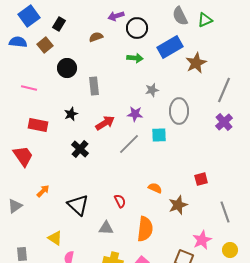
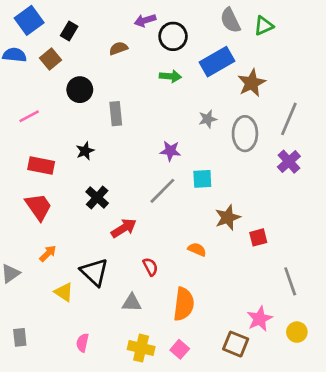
pink line: (29, 88) -> (29, 116), turned -42
gray star: (152, 90) -> (208, 119), moved
gray ellipse: (179, 111) -> (245, 134), moved
red arrow: (105, 123) -> (124, 228), moved
red trapezoid: (23, 156) -> (38, 207), moved
brown star: (178, 205) -> (228, 217), moved
yellow triangle: (55, 238) -> (64, 292), moved

